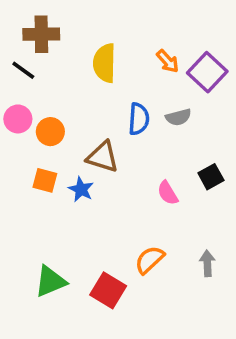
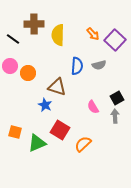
brown cross: (41, 34) -> (34, 24), moved
orange square: (45, 180) -> (15, 132), moved
gray arrow: (207, 263) -> (115, 116), moved
green triangle: (50, 281) -> (37, 143), moved
red square: (108, 290) -> (60, 130), moved

